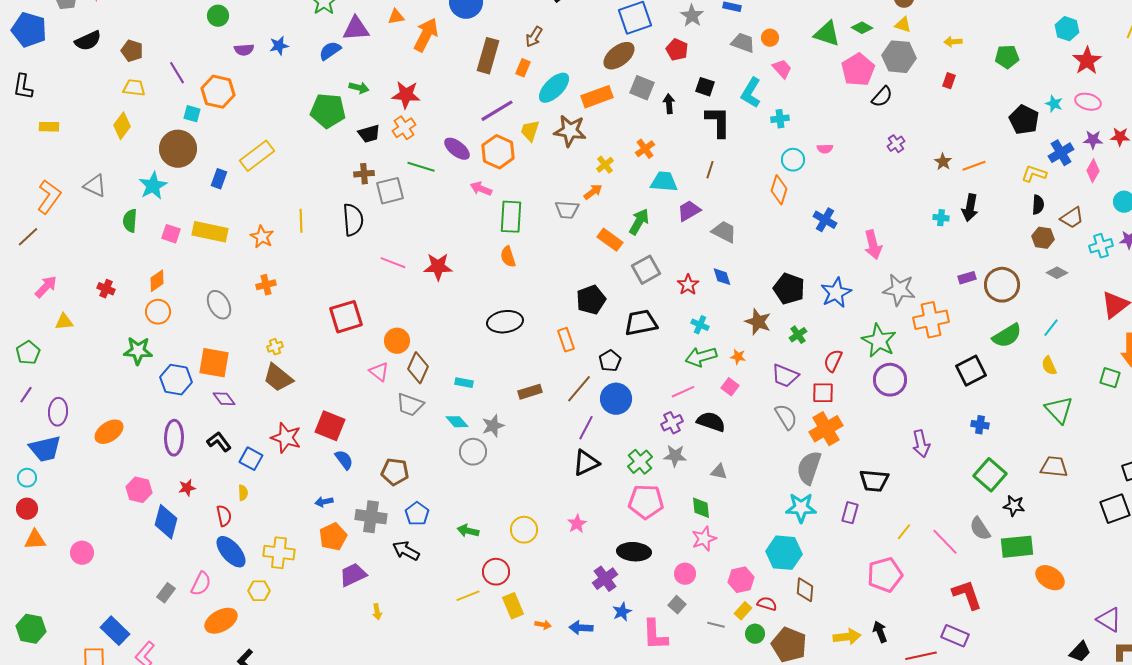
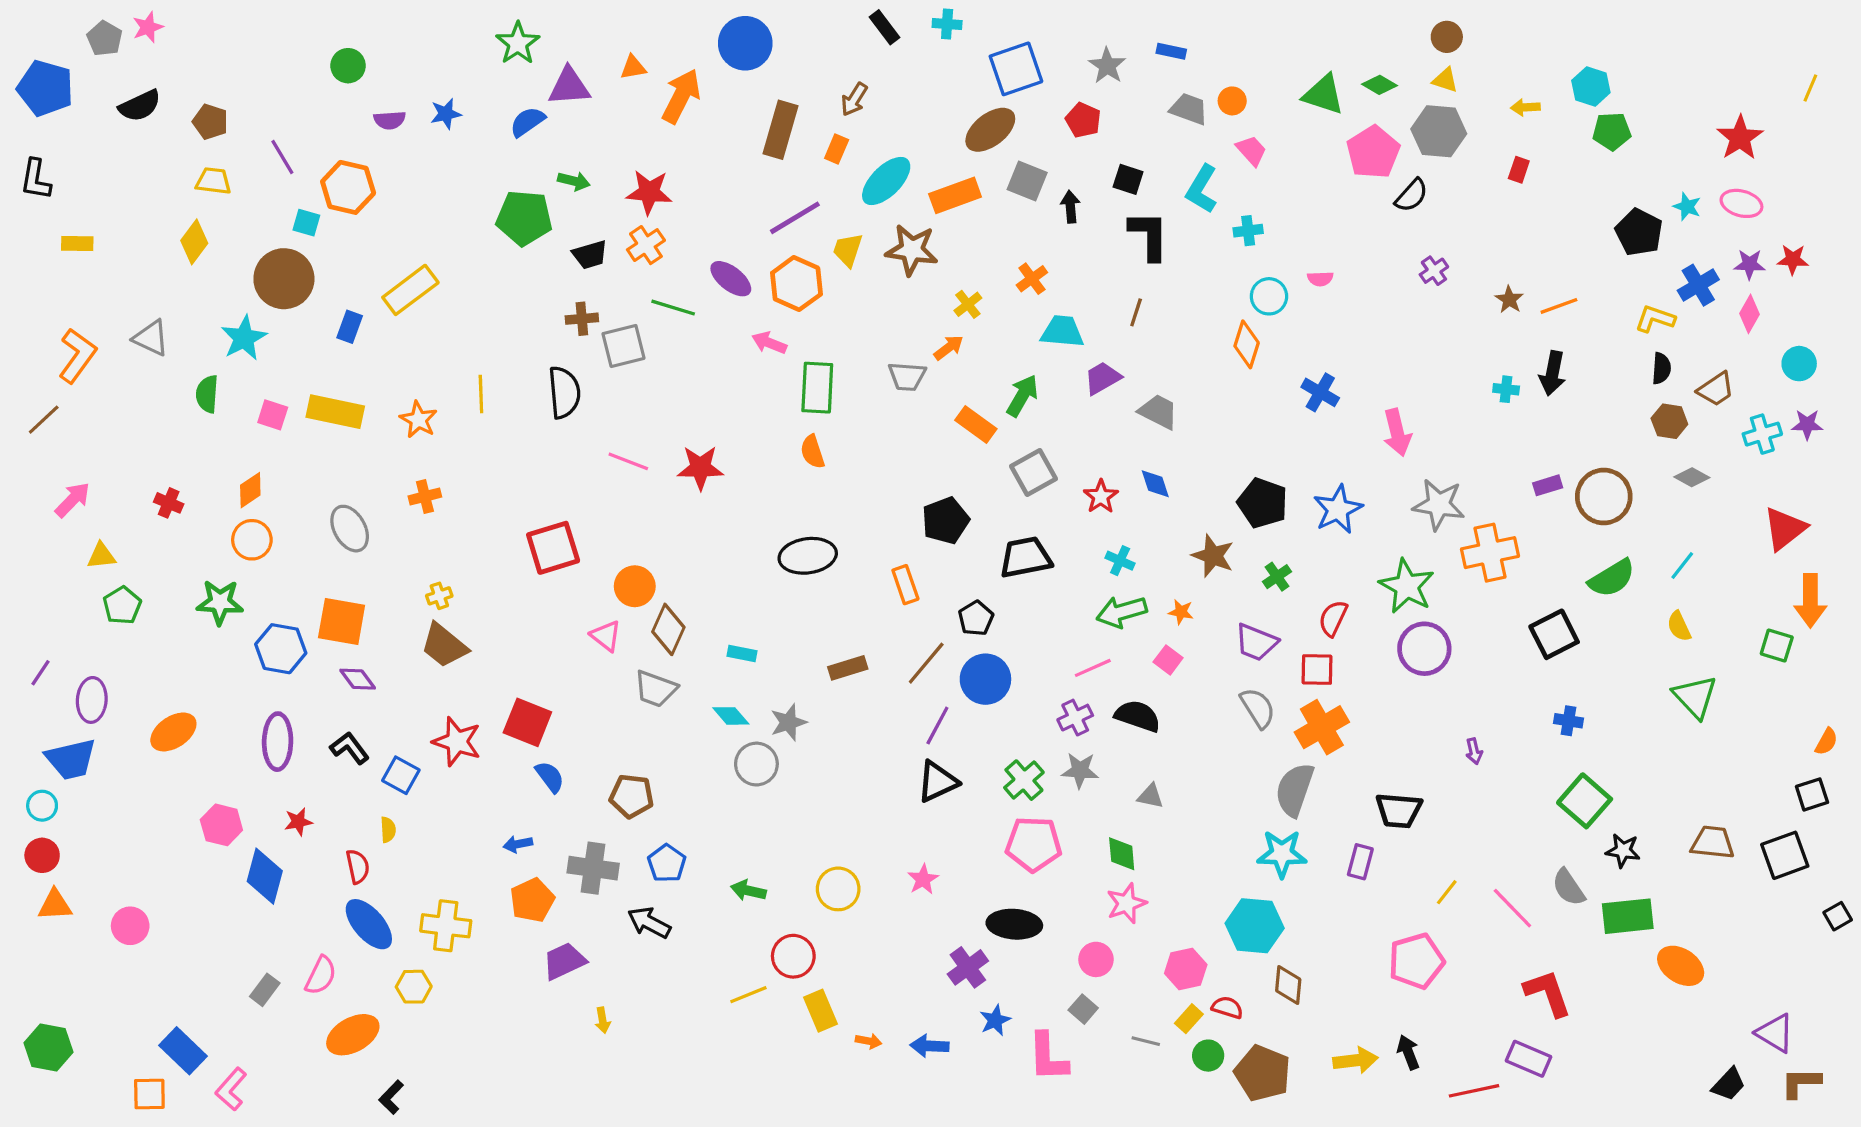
cyan hexagon: (1067, 29) -> (1591, 86), moved
green pentagon: (28, 353) -> (122, 605), moved
purple arrow: (921, 444) -> (1474, 751), size x0.6
brown trapezoid: (1054, 467) -> (1713, 843), moved

